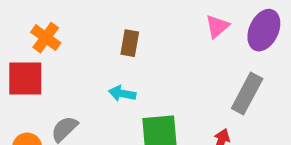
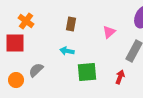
pink triangle: (217, 26) -> (109, 32), moved

